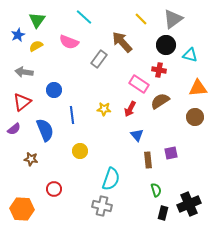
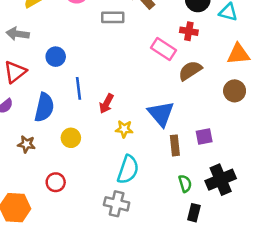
gray rectangle: (99, 59) -> (113, 17), turned 54
yellow star: (104, 109) -> (124, 129), moved
red arrow: (130, 109) -> (106, 104), moved
blue semicircle: (45, 130) -> (44, 107), turned 35
blue triangle: (137, 135) -> (161, 114), size x1.6
yellow circle: (80, 151) -> (71, 138), moved
black cross: (189, 204) -> (221, 180), moved

